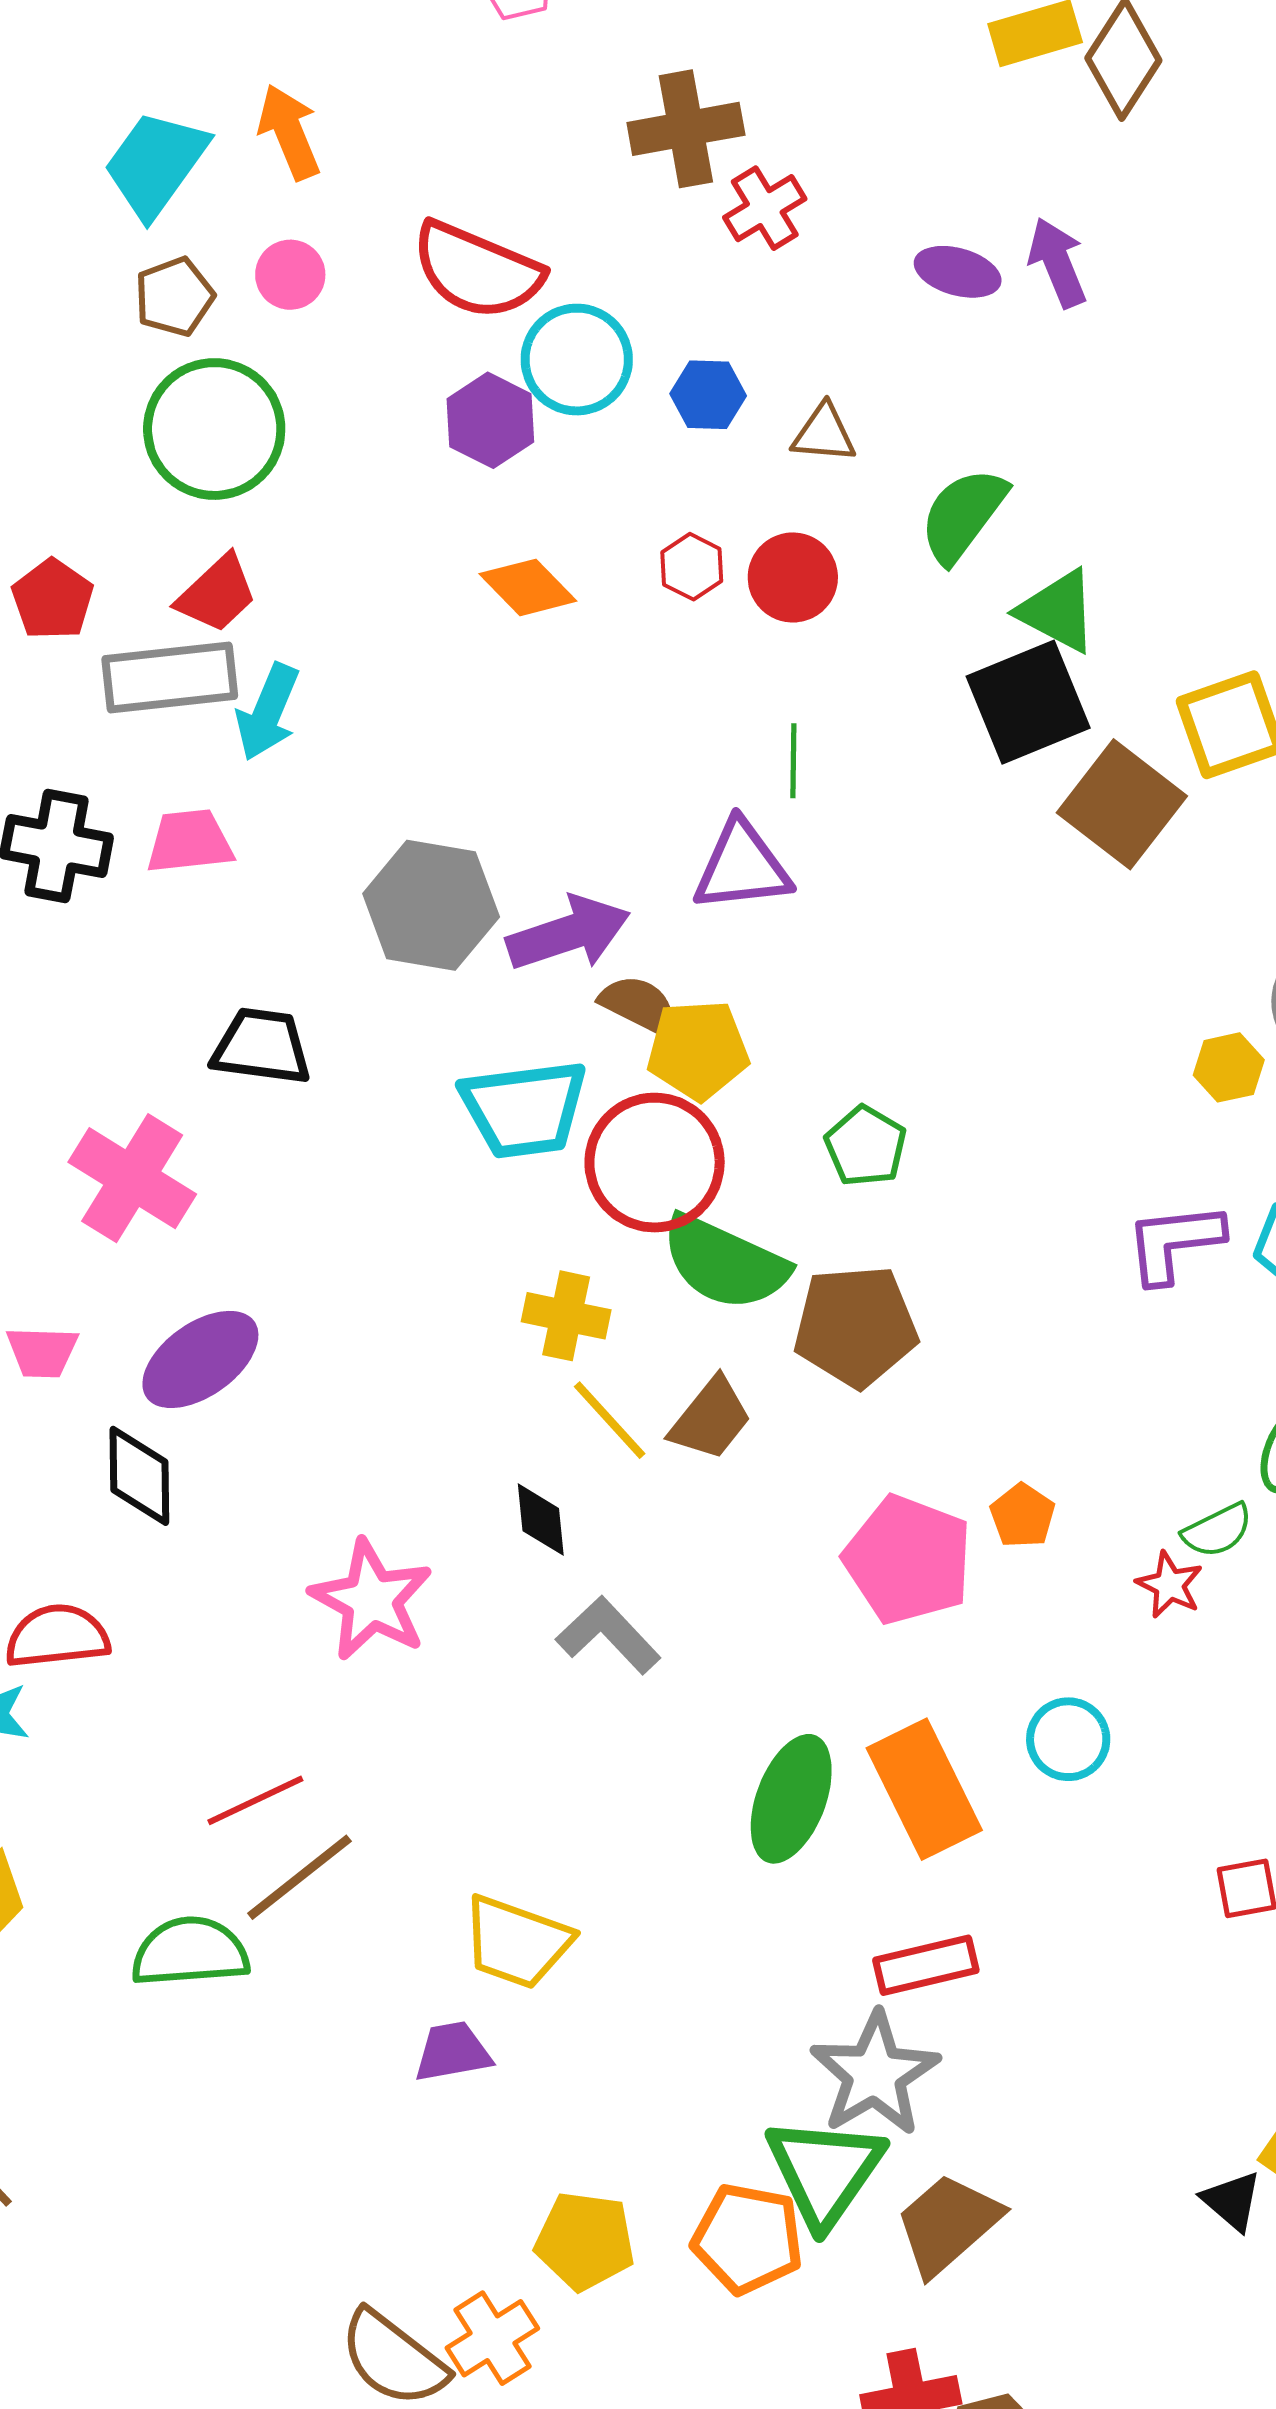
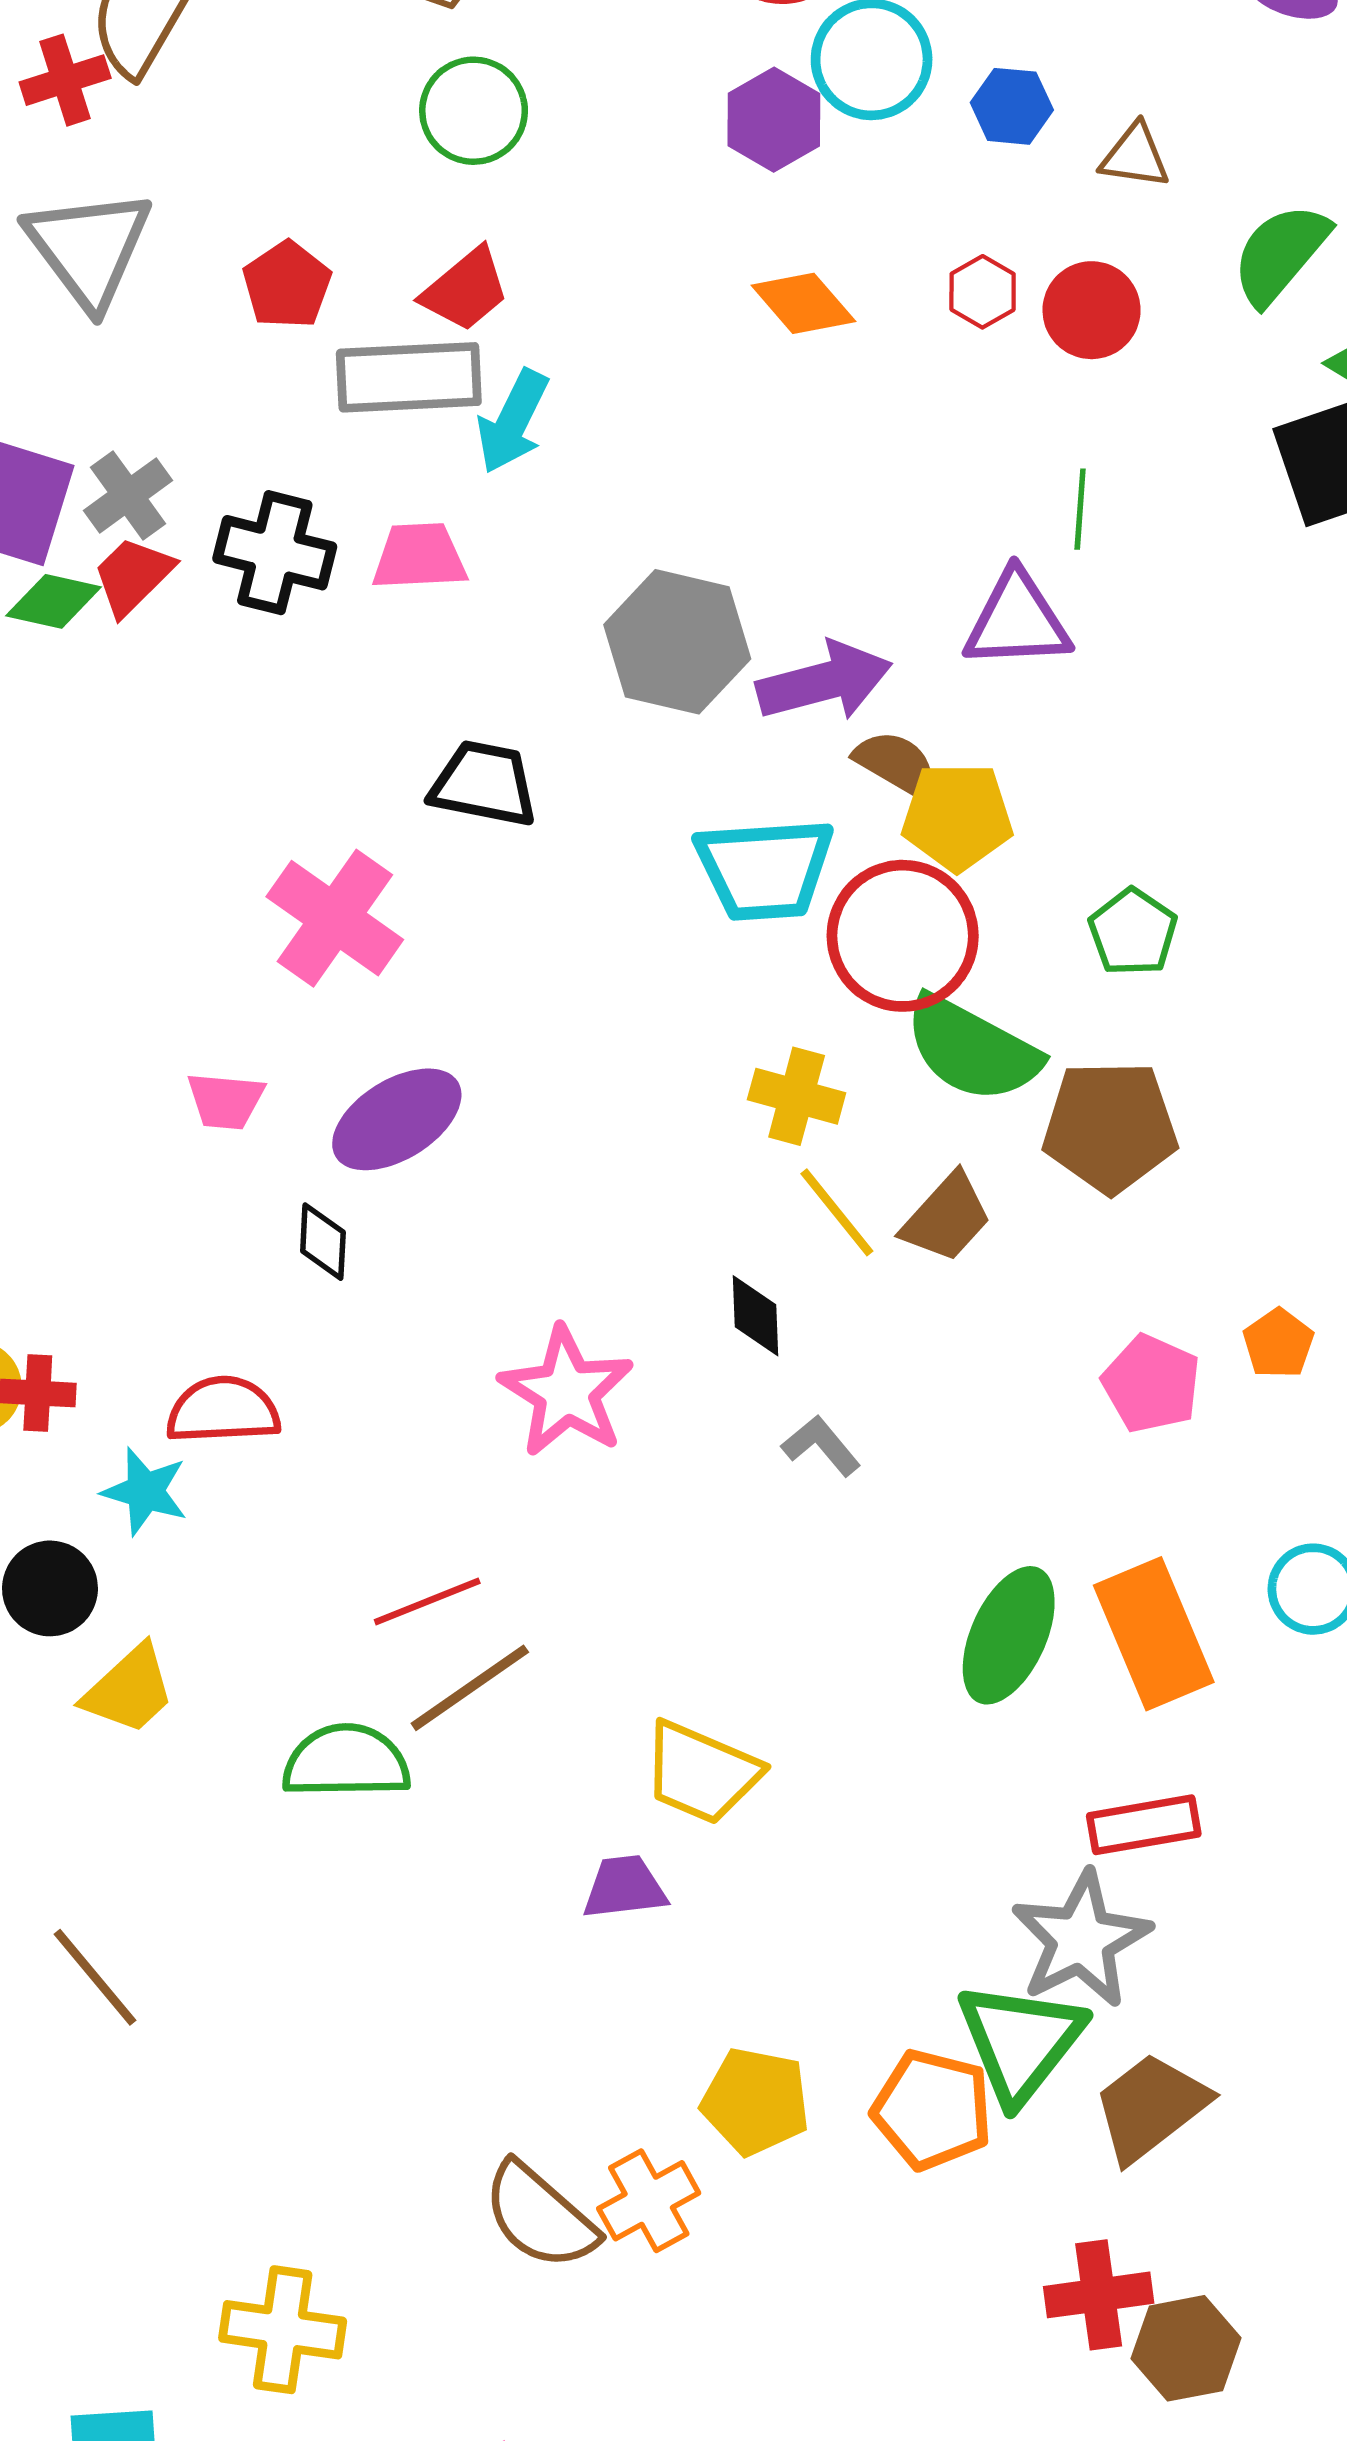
green circle: (214, 429) -> (474, 111), size x0.7
black diamond: (139, 1476) -> (323, 1242), size x0.7
pink pentagon: (908, 1560) -> (1151, 1384), size x0.7
gray L-shape: (608, 1635) -> (821, 1446), size x0.7

